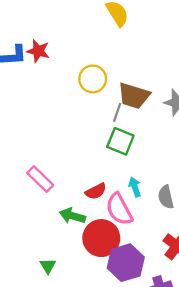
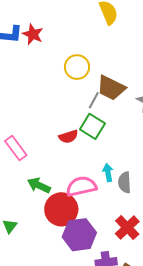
cyan arrow: (135, 187) -> (108, 173), moved
red semicircle: (96, 191) -> (68, 137), moved
pink semicircle: (119, 209) -> (81, 186), turned 96

